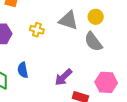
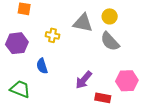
blue semicircle: (23, 70) -> (42, 66), moved

